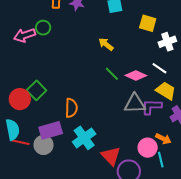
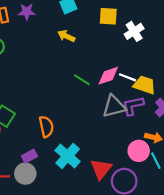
yellow arrow: (106, 44) -> (66, 36), moved
white line: (159, 68) -> (128, 77), moved
pink diamond: (136, 76) -> (108, 76), turned -30
purple rectangle: (51, 130) -> (29, 156), size x0.6
red triangle: (111, 156) -> (101, 169), turned 35

